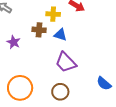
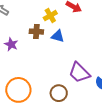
yellow cross: (53, 14) -> (50, 16), turned -32
purple trapezoid: (66, 62) -> (79, 73), moved

